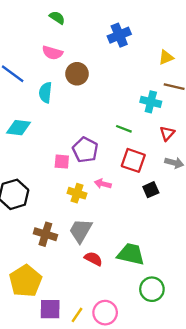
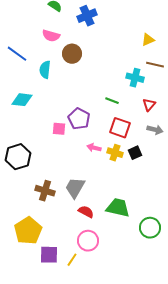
blue cross: (119, 35) -> (87, 16), moved
yellow cross: (77, 193) -> (115, 153), moved
green circle: (152, 289) -> (150, 228), moved
pink circle: (105, 313) -> (88, 241), moved

